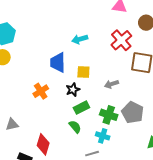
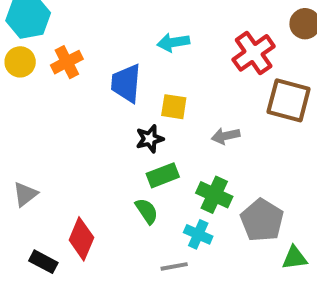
orange cross: (41, 91) -> (67, 62), moved
gray pentagon: (133, 112) -> (262, 220), moved
gray triangle: (12, 125) -> (25, 194), turned -32

